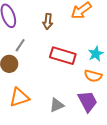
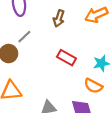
red rectangle: (63, 56) -> (66, 58), size x0.7

